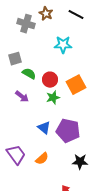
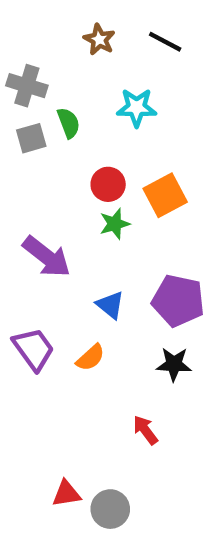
gray cross: (26, 24) -> (27, 86), moved
green semicircle: (29, 74) -> (69, 123), moved, turned 40
purple arrow: (22, 97) -> (47, 257), moved, size x1.6
blue triangle: (44, 128) -> (110, 305), moved
purple pentagon: (68, 131) -> (178, 301), moved

